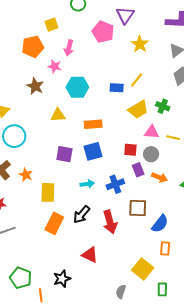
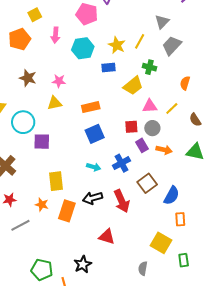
yellow star: (140, 44) -> (117, 45), moved
pink star: (55, 66) -> (59, 81), moved
yellow line: (137, 80) -> (140, 41), moved
cyan hexagon: (77, 87) -> (83, 48), moved
green cross: (163, 106) -> (149, 67), moved
cyan circle: (14, 136) -> (23, 122), moved
yellow line: (173, 138) -> (172, 108), turned -48
purple square: (64, 154) -> (42, 142), moved
orange star: (26, 175) -> (42, 205), moved
cyan arrow: (87, 184) -> (94, 167), turned 32
brown square: (138, 208) -> (147, 183), turned -30
black arrow: (82, 215) -> (93, 198), turned 42

